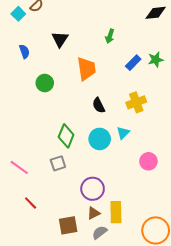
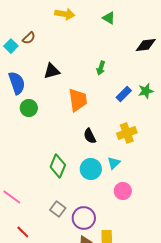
black triangle: (60, 39) -> (52, 71), turned 42
blue semicircle: (24, 51) -> (17, 83), size x1.6
green circle: (45, 83) -> (29, 108), moved
pink circle: (148, 161) -> (123, 191), moved
gray square: (58, 163) -> (58, 209), moved, turned -35

